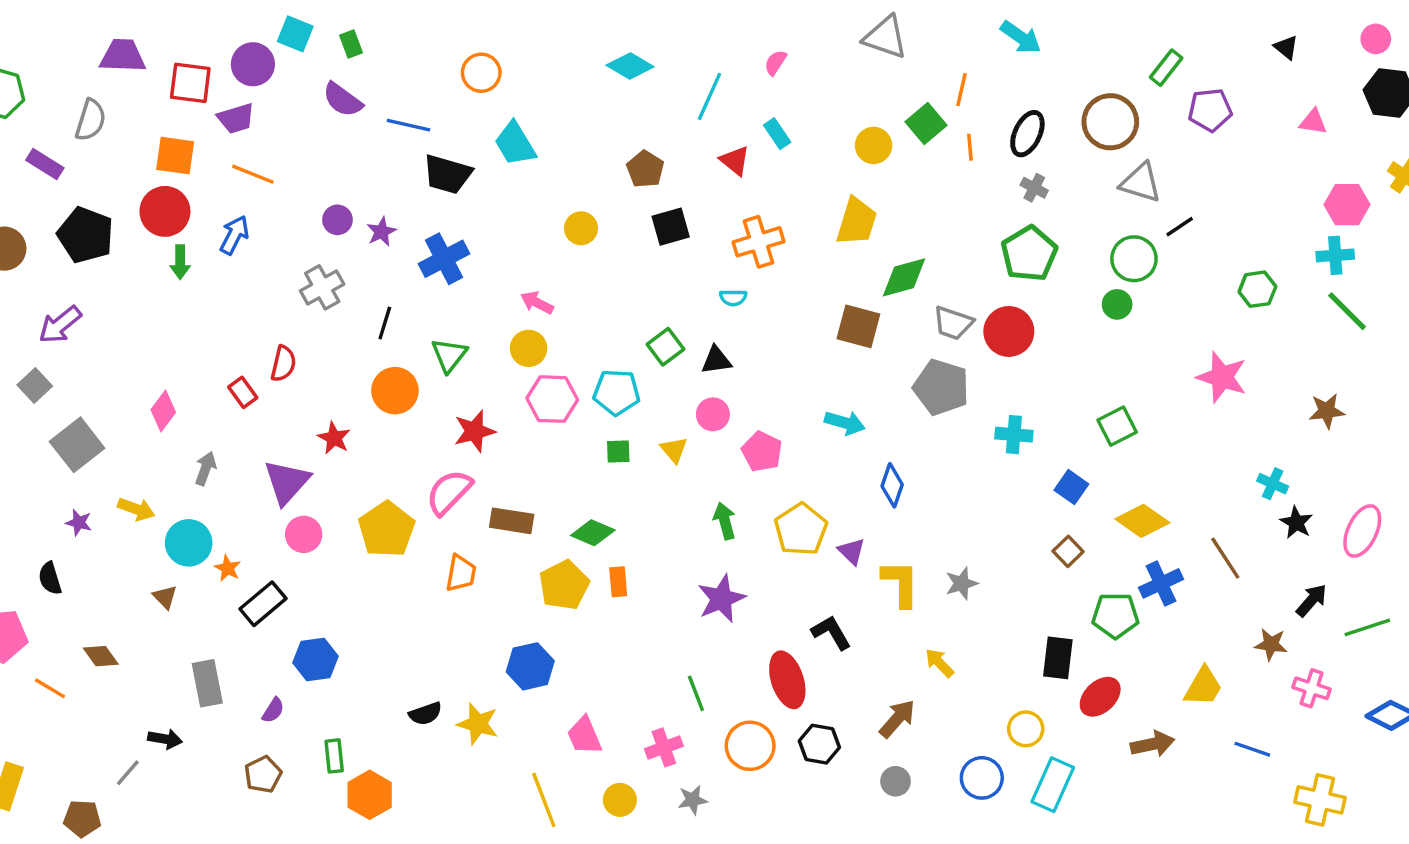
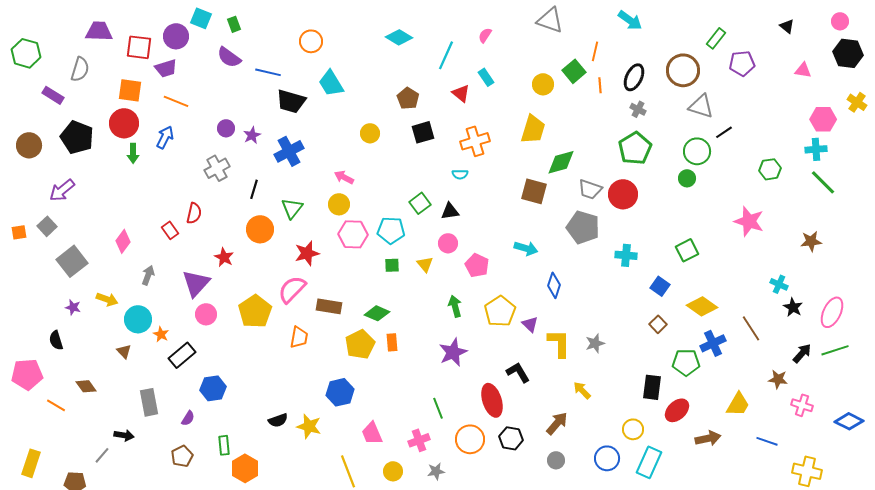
green line: (1367, 627) -> (835, 350), moved

